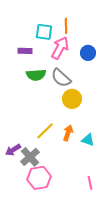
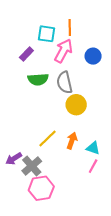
purple rectangle: (25, 51) -> (26, 54), turned -48
gray semicircle: (61, 78) -> (64, 82), turned 35
pink line: (90, 183) -> (93, 166), moved, turned 40

